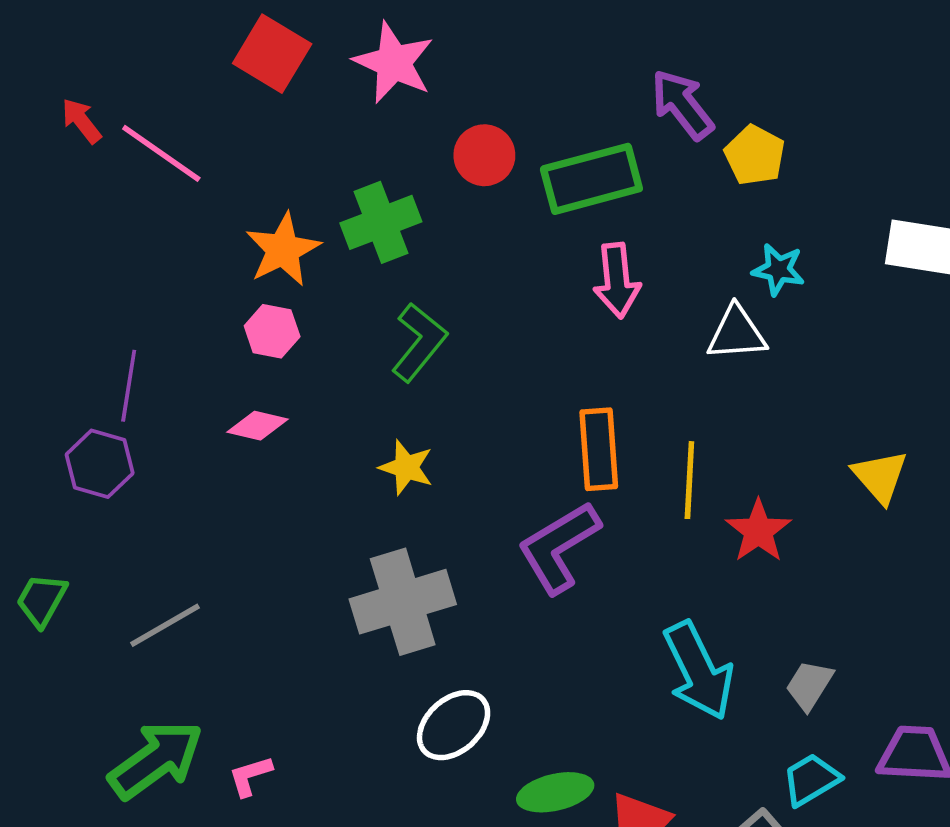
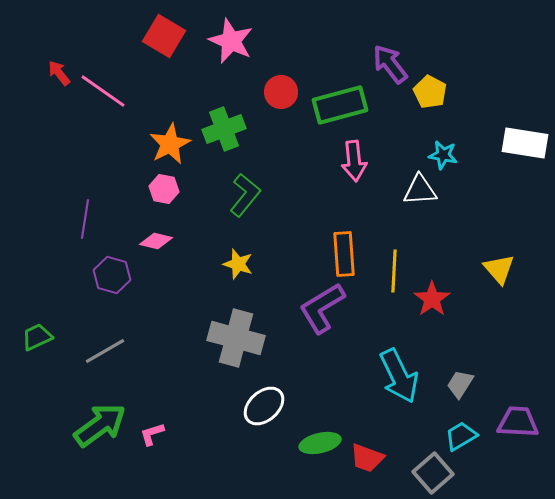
purple hexagon: (100, 464) -> (112, 275), moved
green trapezoid: (42, 600) -> (37, 337), turned 36
gray cross: (403, 602) -> (236, 338), turned 32

